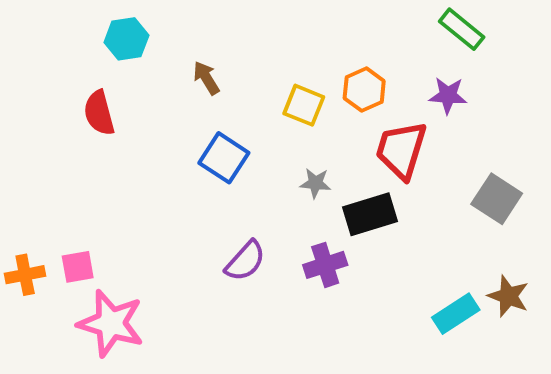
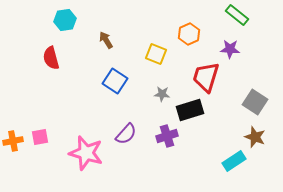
orange hexagon: (364, 90) -> (189, 34), moved
brown star: (508, 296) -> (255, 137), moved
pink star: (111, 323) -> (86, 153), moved

